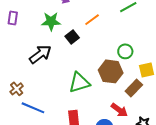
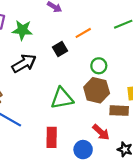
green star: (51, 21) -> (22, 30), moved
green circle: (125, 51) -> (99, 66), moved
brown rectangle: (134, 88) -> (119, 111), turned 42

